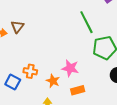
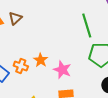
orange star: (53, 81) -> (41, 60), moved

